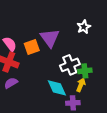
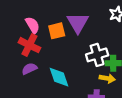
yellow arrow: (81, 85) -> (107, 78), turned 72
cyan diamond: (57, 88) -> (59, 77), moved

